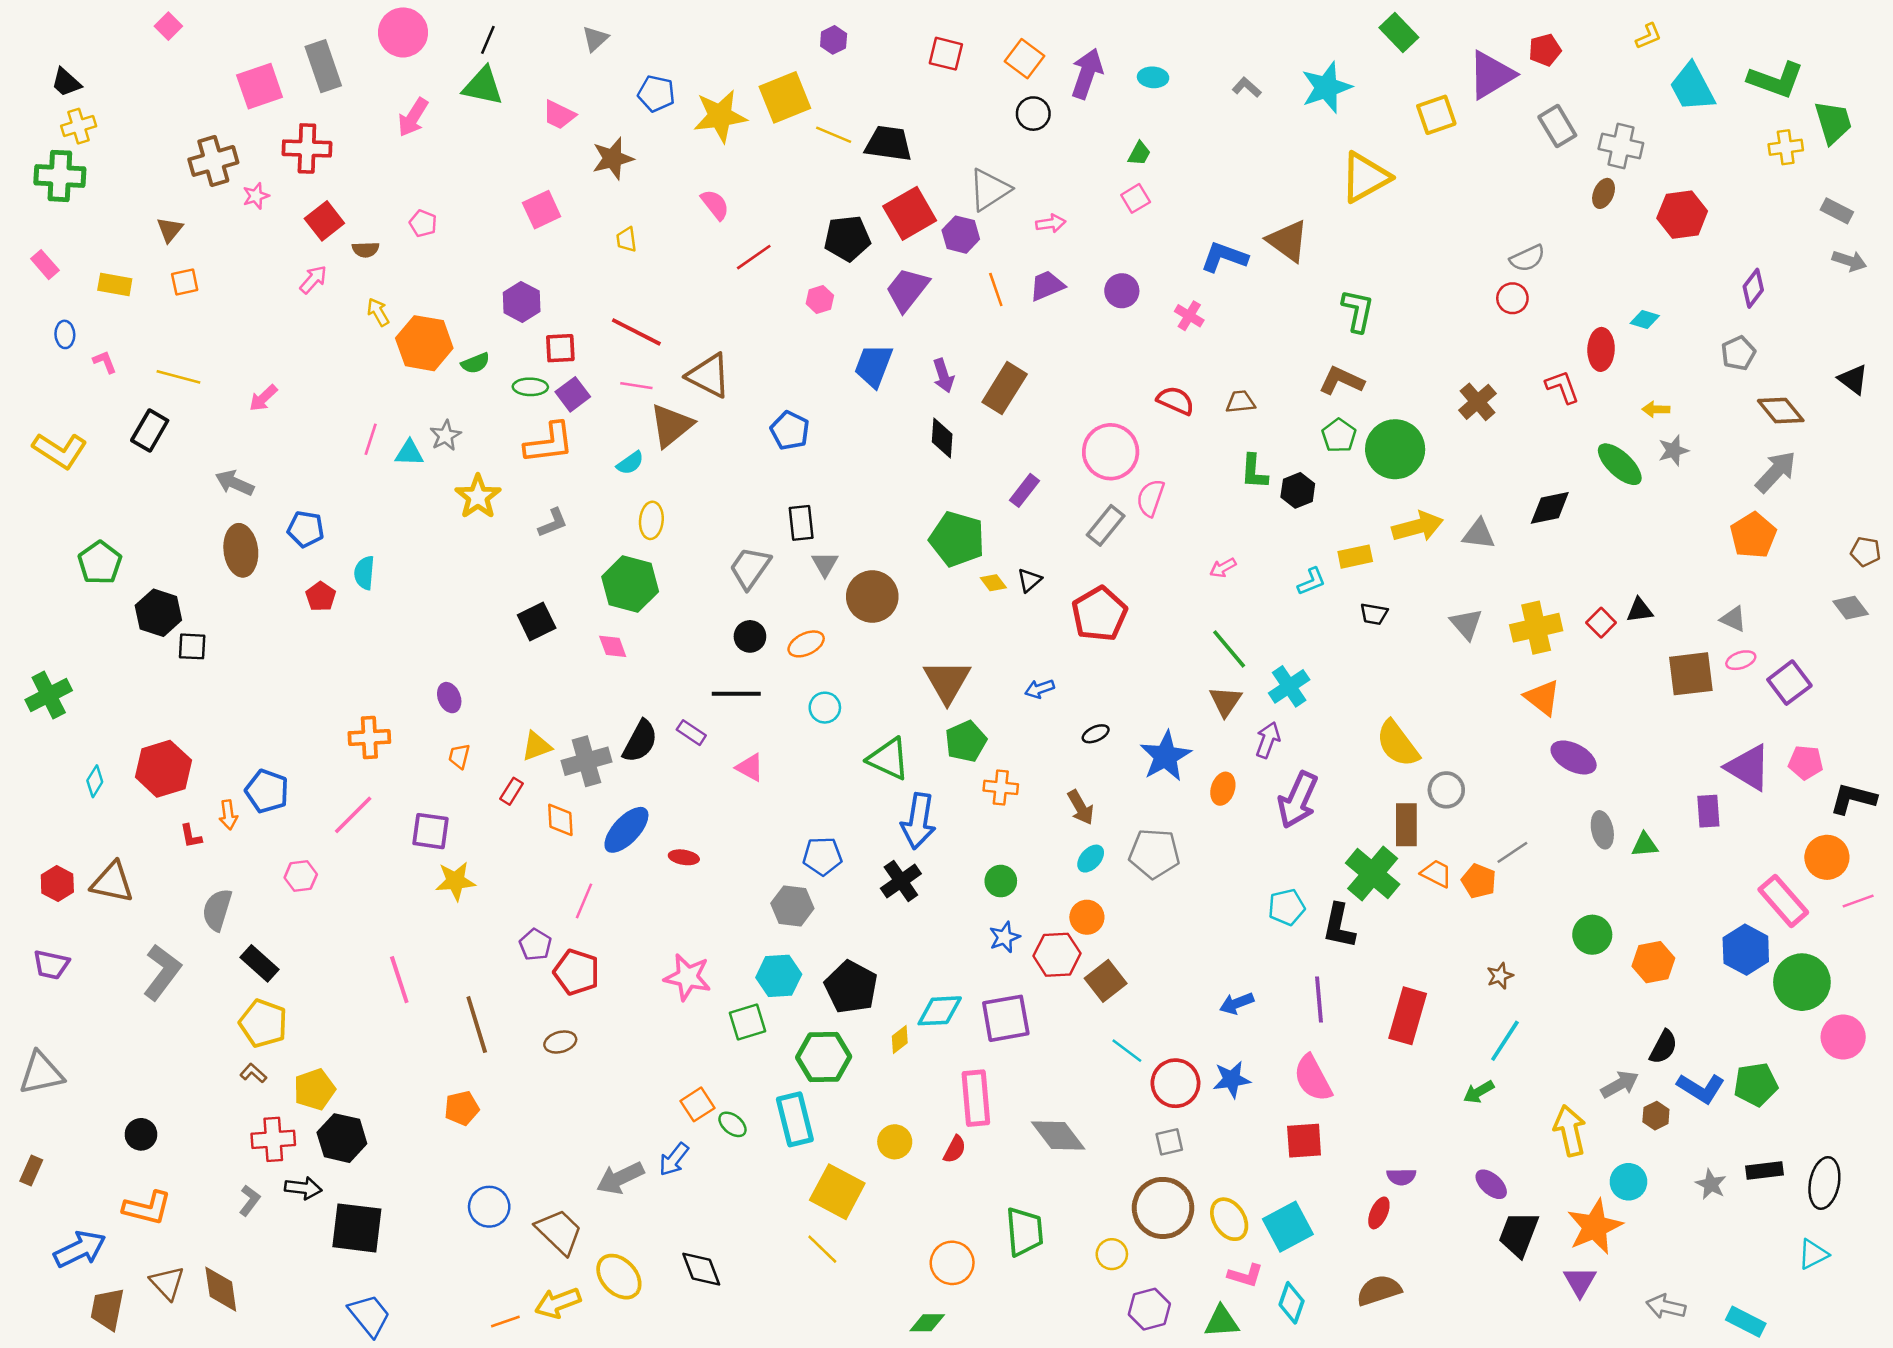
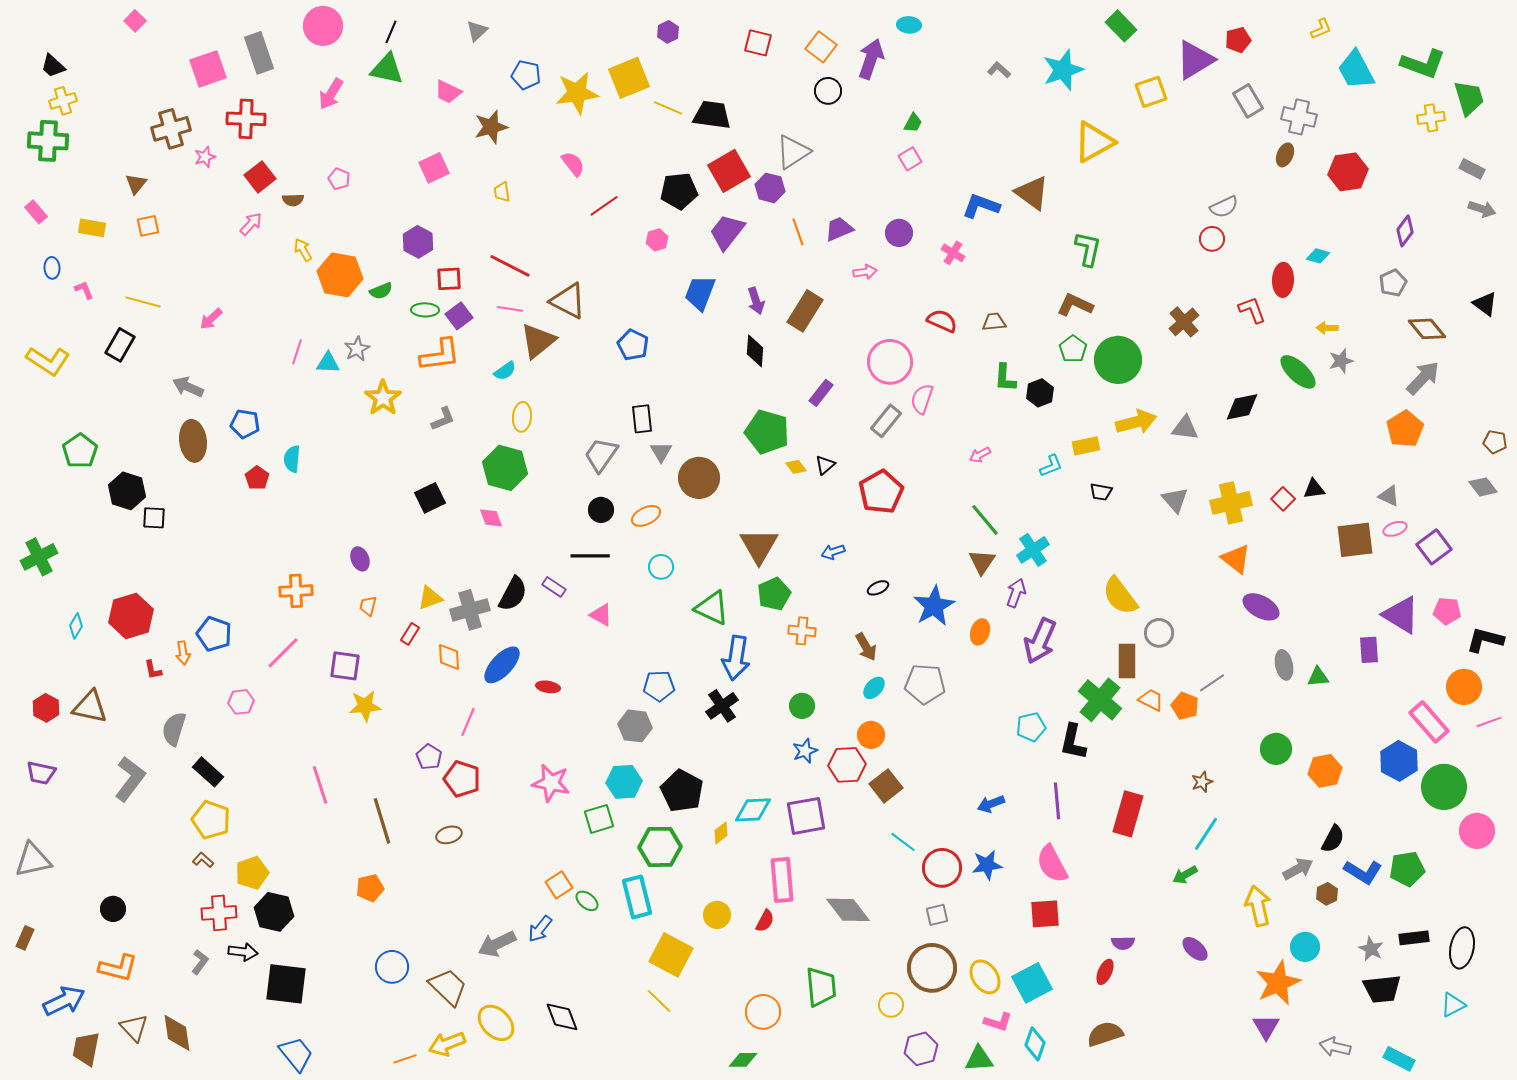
cyan ellipse: (1153, 77) -> (909, 25), moved
pink arrow: (1051, 223) -> (865, 272), moved
black trapezoid: (1519, 1234) -> (1382, 989), moved, turned -117

